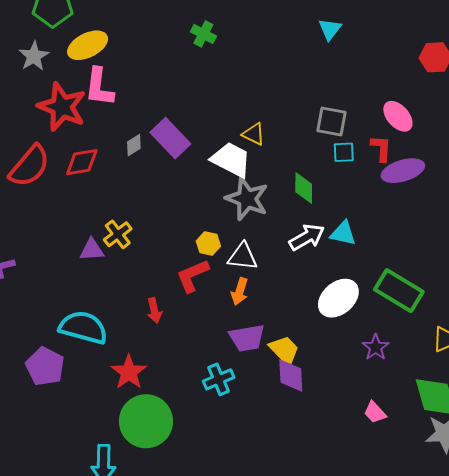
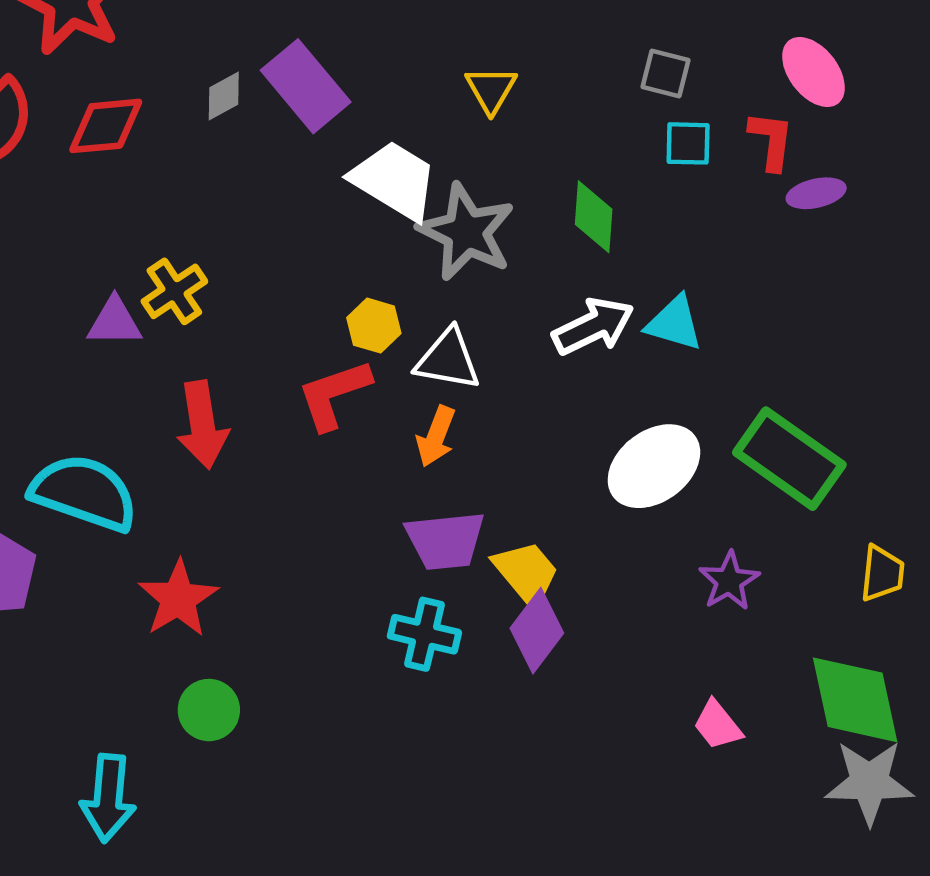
gray square: (332, 121) -> (666, 73), size x0.7
yellow triangle: (254, 134) -> (491, 89), turned 30
white trapezoid: (231, 160) -> (394, 180), moved
purple ellipse: (403, 171) -> (816, 193), size x0.6
red arrow: (154, 311) -> (202, 425), moved, size x1.5
purple diamond: (291, 376) -> (537, 631), turned 36
cyan cross: (219, 379) -> (424, 634), moved, turned 32
green circle: (146, 421) -> (209, 710), size x0.5

